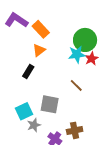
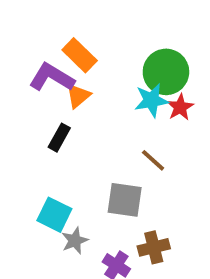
purple L-shape: (16, 20) -> (52, 77), moved
gray square: (50, 104) -> (125, 200), moved
cyan square: (24, 111) -> (54, 215), turned -36

